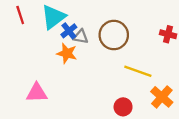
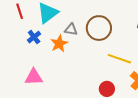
blue cross: (69, 31) -> (34, 37), moved
orange star: (67, 53) -> (59, 44), turned 30

